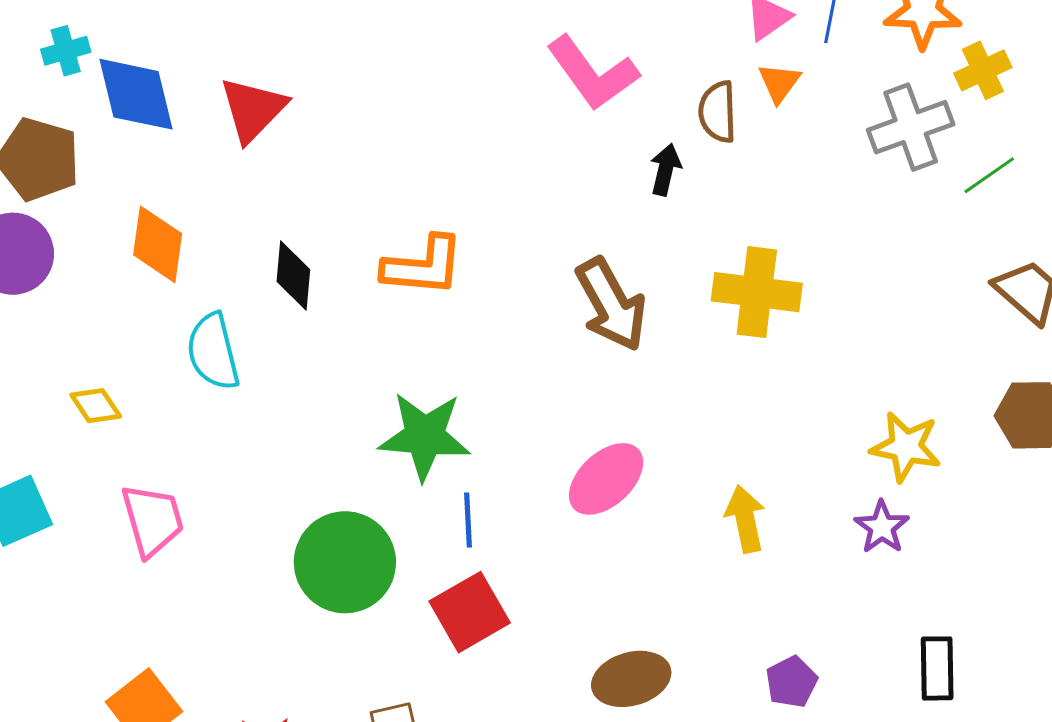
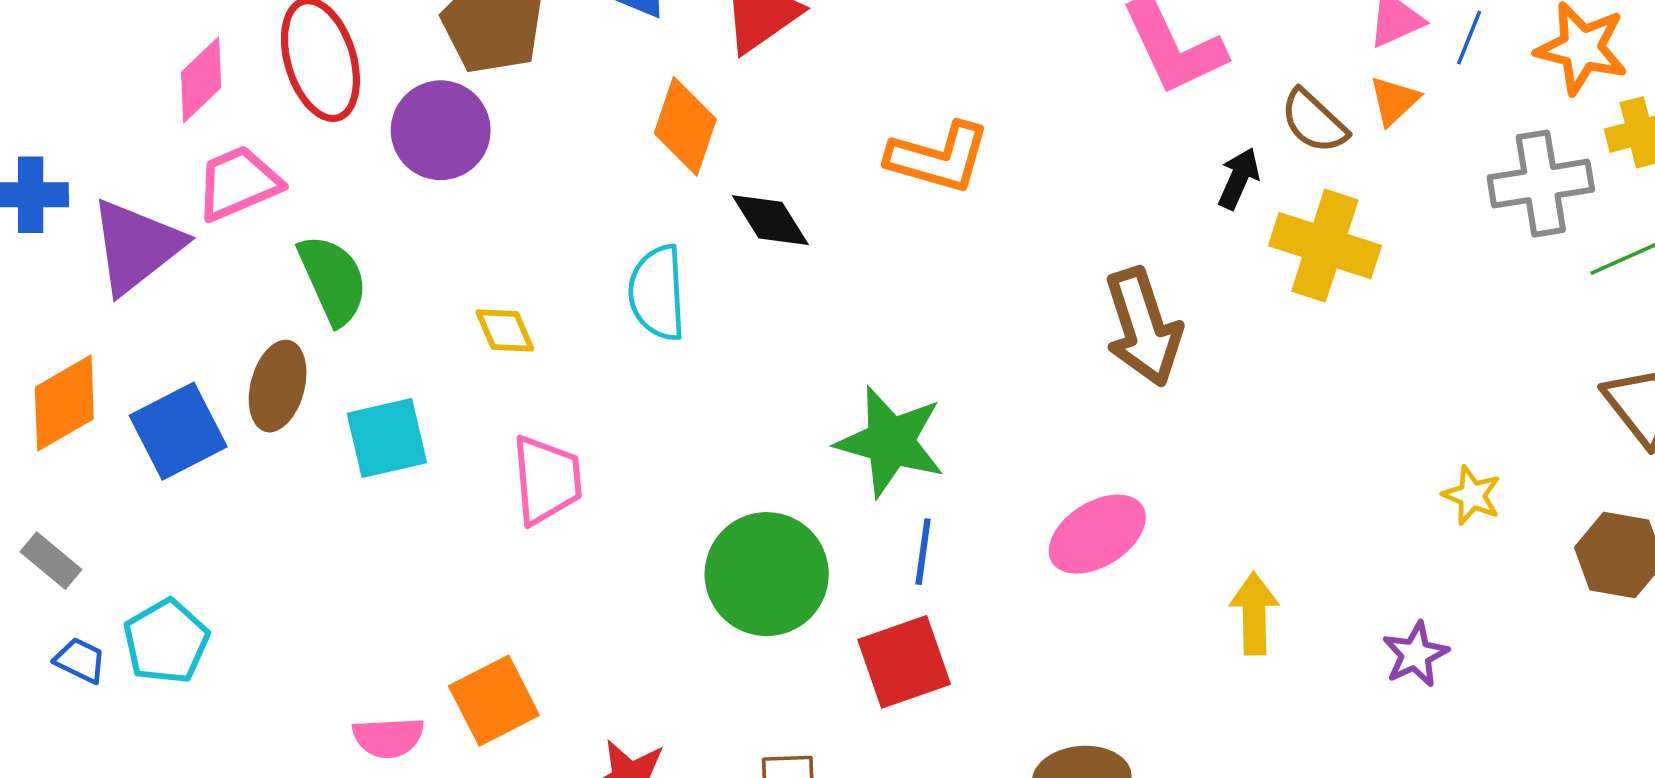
brown semicircle: (718, 112) -> (1314, 121), turned -56
orange diamond: (158, 244) -> (685, 126), moved
orange L-shape: (423, 266) -> (939, 158), moved
black diamond: (293, 276) -> (770, 220), turned -48
yellow cross: (757, 292) -> (1325, 246), moved
yellow star: (906, 447) -> (1472, 495), moved, size x0.7

